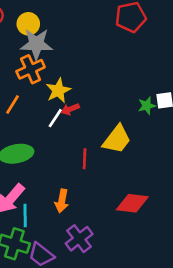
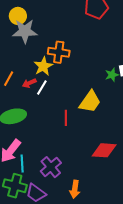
orange cross: (31, 69) -> (59, 52), moved, turned 35
red arrow: (70, 109) -> (29, 83), moved
orange arrow: (62, 201) -> (75, 189), moved
purple cross: (79, 239) -> (51, 167), moved

